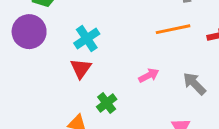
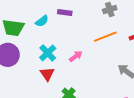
pink arrow: (149, 75) -> (76, 56), moved

